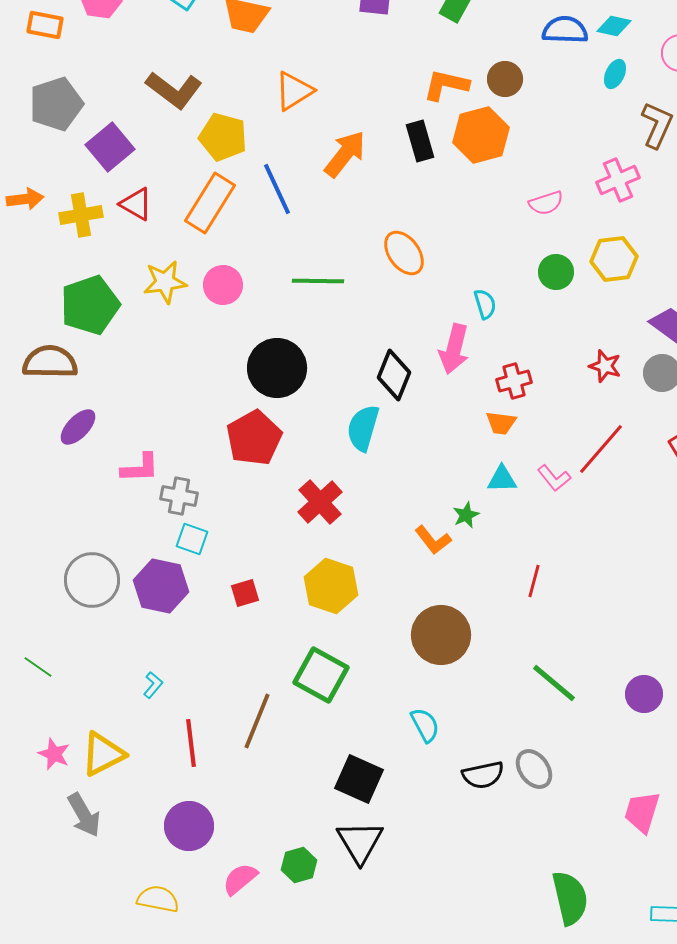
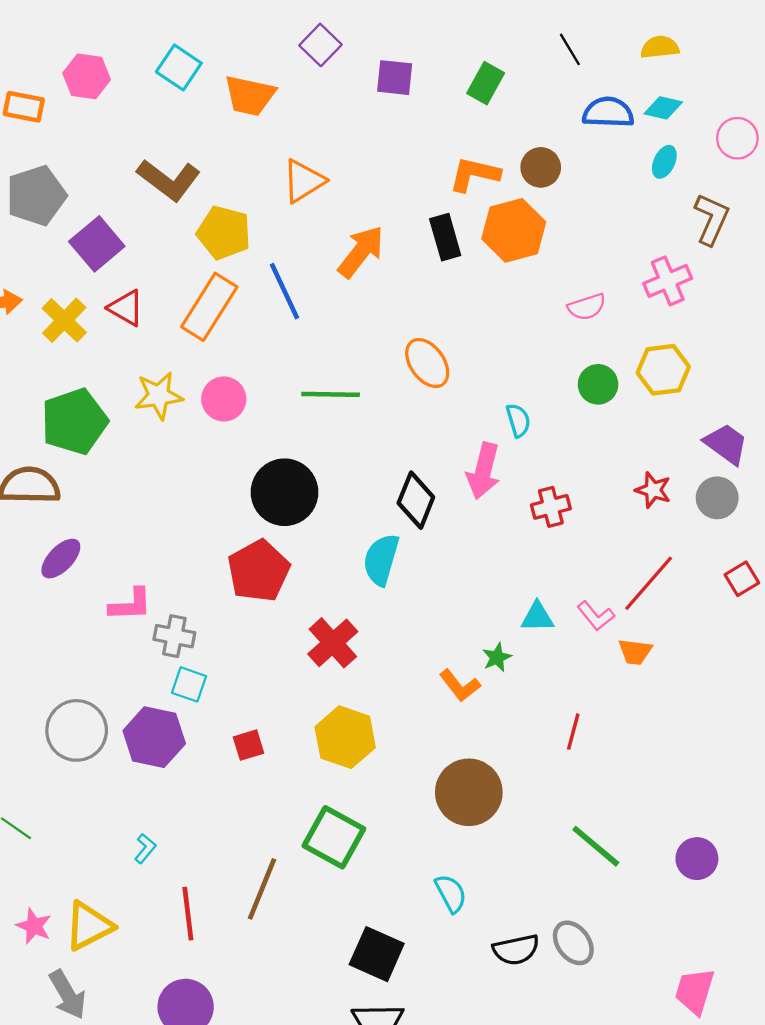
yellow cross: (81, 215) -> (64, 320), turned -36
orange trapezoid: (501, 423) -> (635, 652), moved

